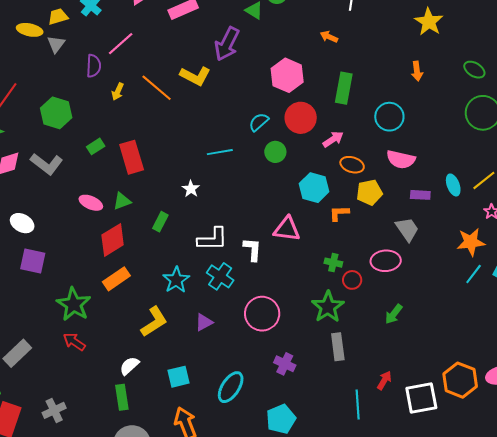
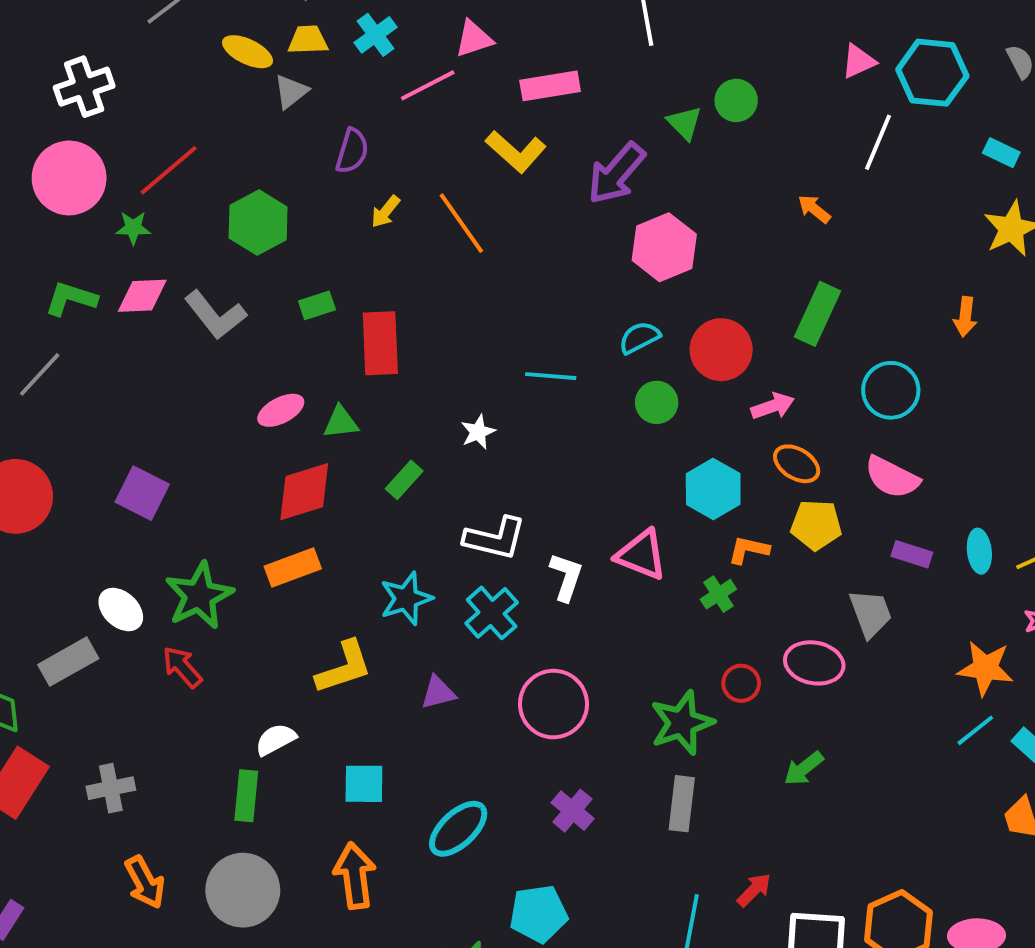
pink line: (121, 44) -> (428, 85), moved
pink hexagon: (287, 75) -> (664, 247), moved
yellow L-shape: (195, 76) -> (516, 152), moved
pink ellipse: (91, 203) -> (281, 410), turned -65
white ellipse: (22, 223) -> (121, 610), moved
green cross: (333, 263) -> (718, 594), moved, turned 30

